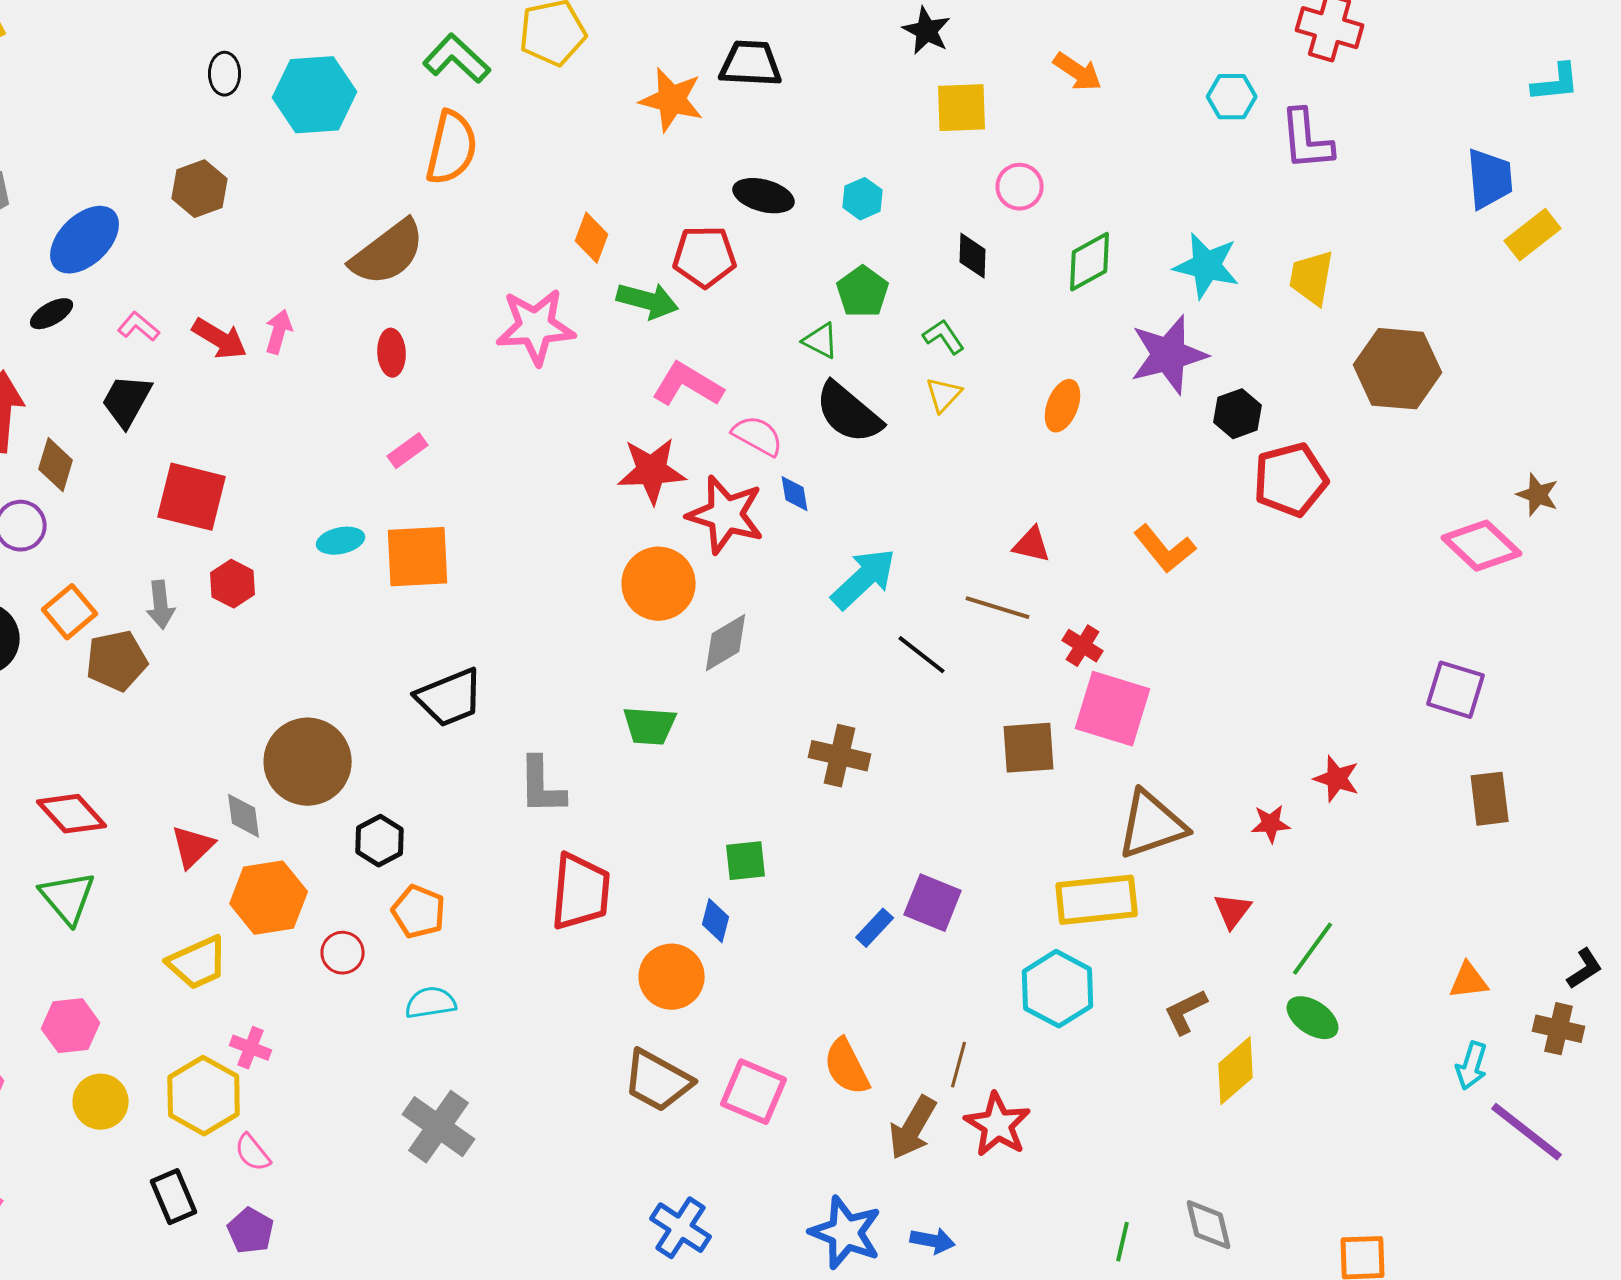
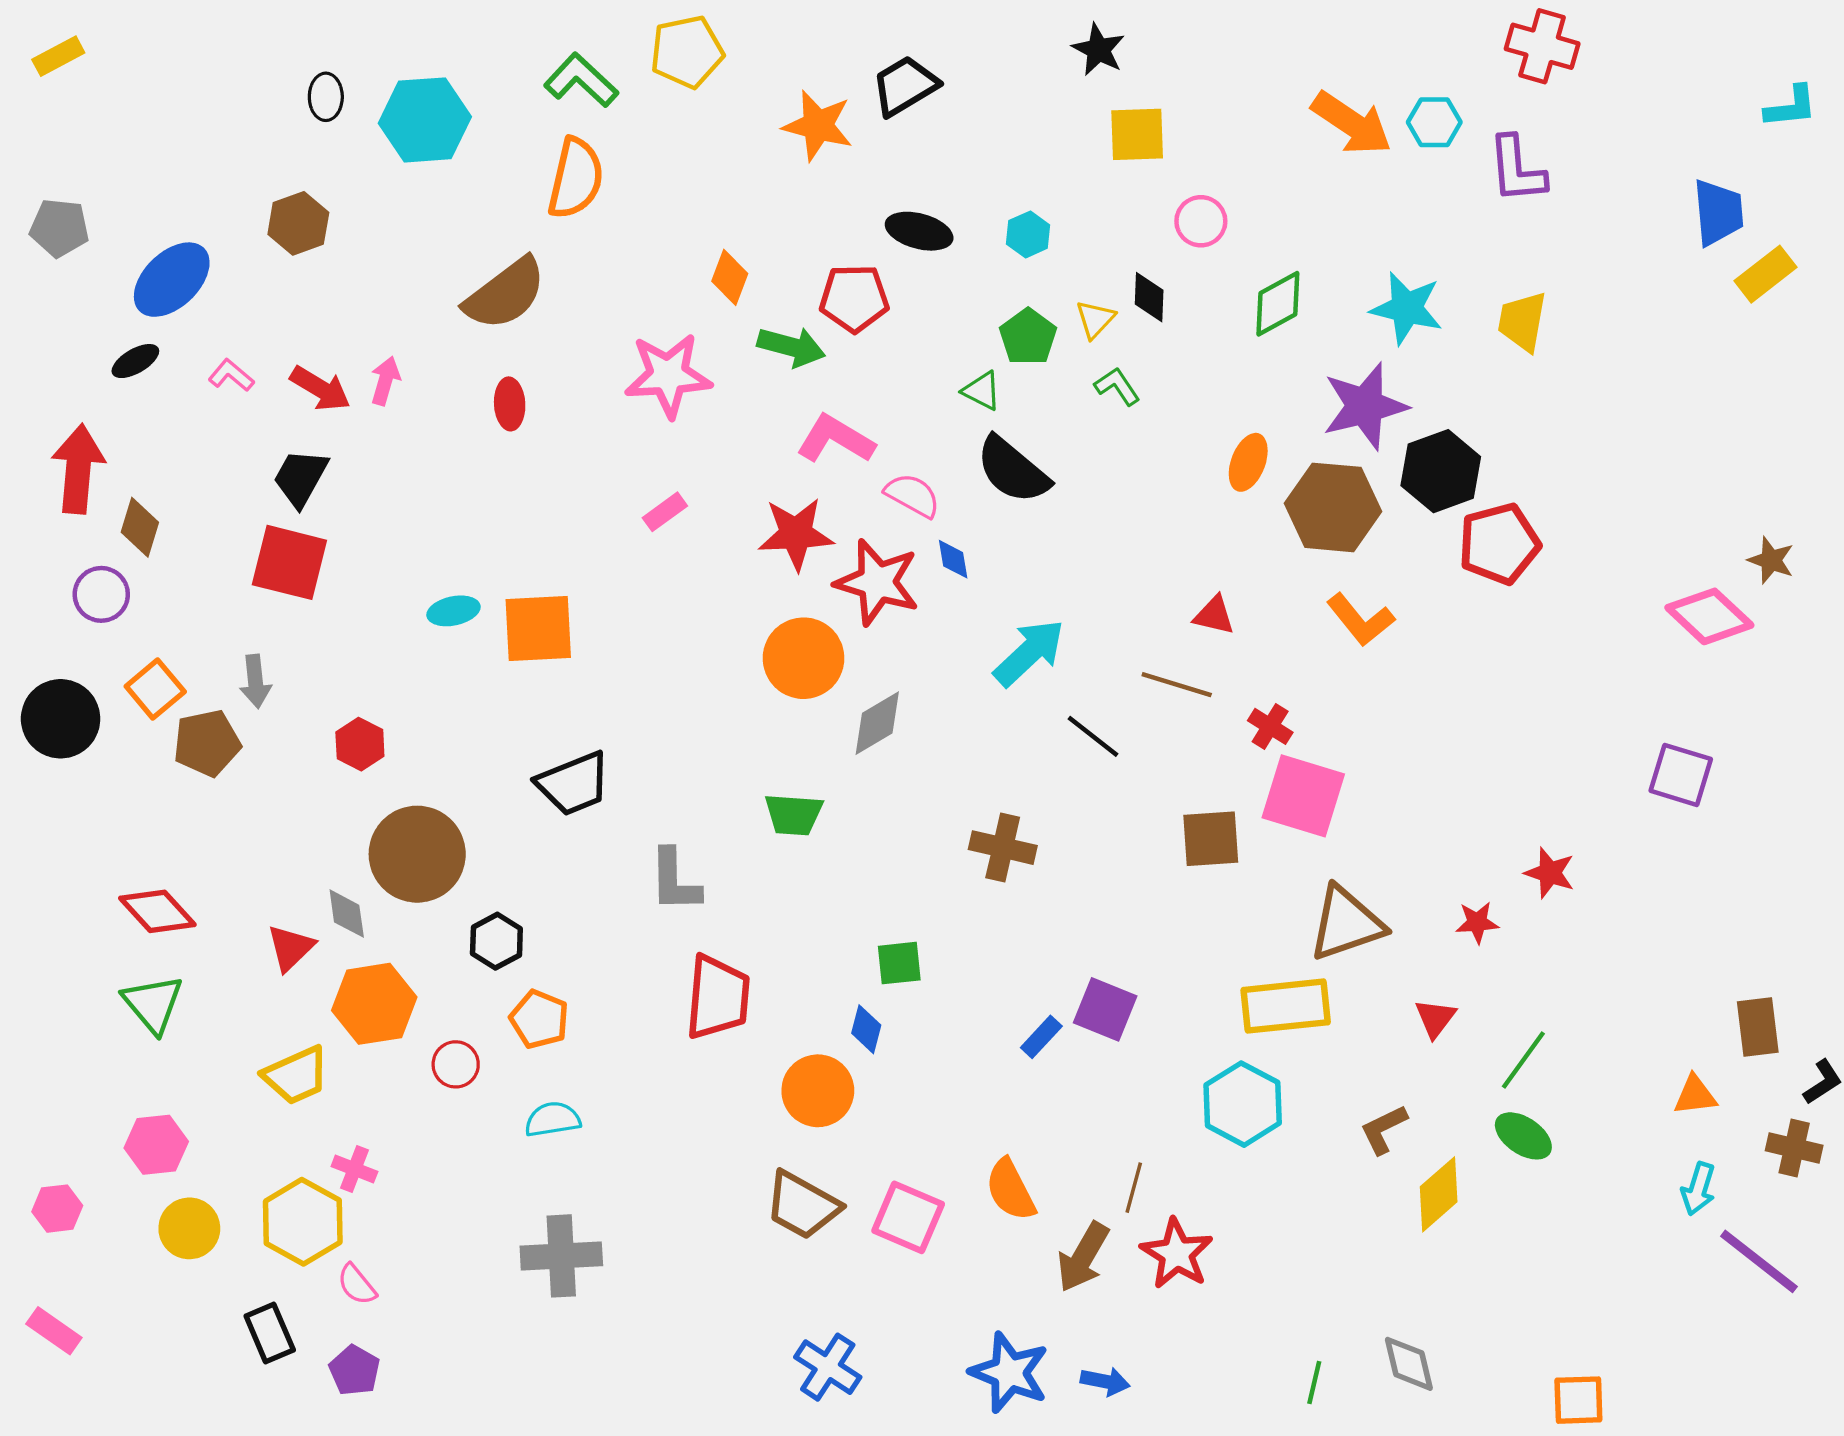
black trapezoid: (751, 64) -> (905, 86), turned -34
orange arrow: (1078, 72) -> (1352, 123), moved, size x1.5
brown hexagon: (1398, 369) -> (1333, 507), moved
yellow triangle: (944, 395) -> (1095, 319), moved
black trapezoid: (127, 401) -> (300, 478), moved
black hexagon: (1238, 414) -> (1441, 471), size x1.5
pink rectangle: (408, 451) -> (665, 512), moved
red hexagon: (233, 584) -> (360, 744), moved
brown rectangle: (1490, 799) -> (1758, 1027), moved
gray cross: (439, 1127) -> (561, 1256), turned -38

